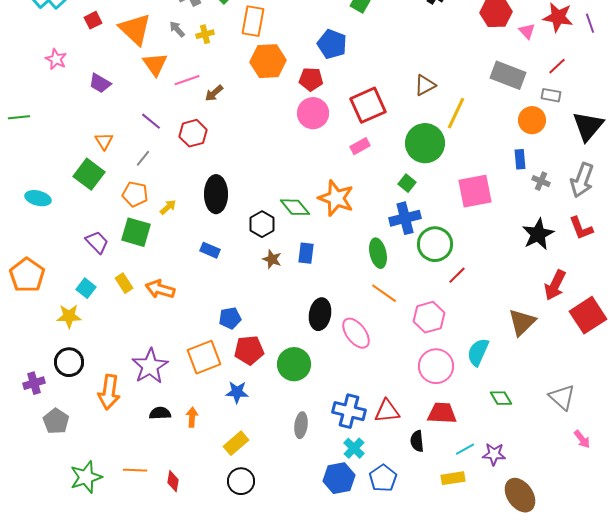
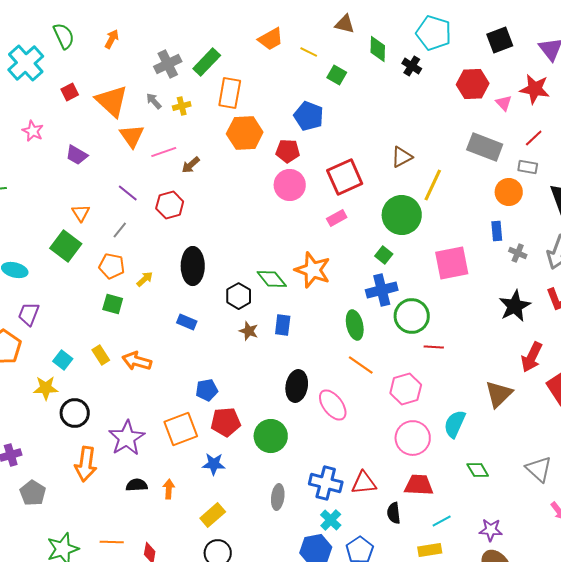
green square: (136, 232) -> (113, 304), size x0.7
purple trapezoid: (97, 242) -> (29, 314), moved, turned -115
red line: (457, 275) -> (434, 347), turned 48
black circle: (69, 362) -> (75, 413), moved
purple star: (494, 454) -> (491, 530), moved

